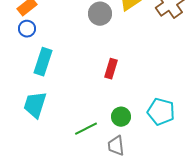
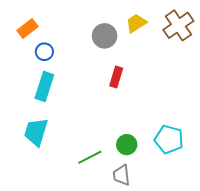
blue circle: (27, 29) -> (44, 52), moved
red rectangle: (111, 69) -> (116, 77), moved

